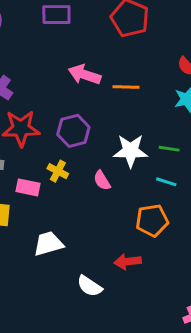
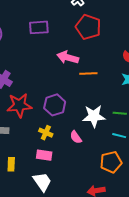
pink arrow: (84, 75) -> (68, 57), moved
pink rectangle: (28, 187) -> (44, 155), moved
white trapezoid: (48, 244) -> (42, 182), turned 75

